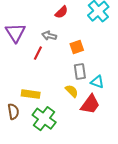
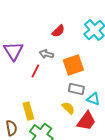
orange square: (77, 47) -> (73, 65), size x1.5
gray rectangle: (80, 72) -> (76, 89), turned -70
yellow rectangle: (31, 94) -> (28, 111), turned 66

